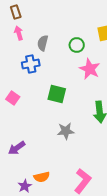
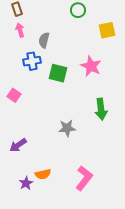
green circle: (77, 45) -> (78, 10), moved
green square: (57, 94) -> (58, 73), moved

